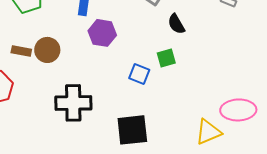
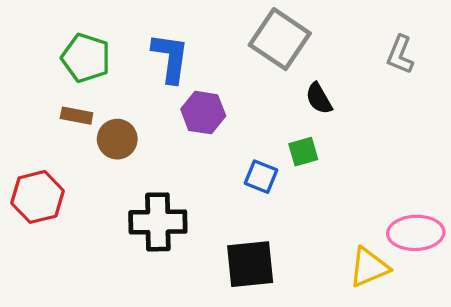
brown rectangle: (21, 51) -> (77, 116), moved

